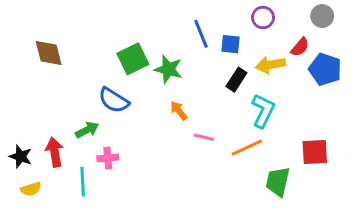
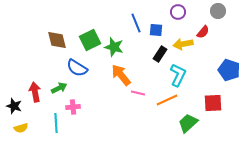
brown diamond: (49, 53) -> (57, 40), moved
blue pentagon: (325, 69) -> (229, 70), moved
orange arrow: (179, 111) -> (121, 75), size x1.6
red arrow: (55, 152) -> (35, 92), moved
green trapezoid: (278, 182) -> (188, 123), turned 35

